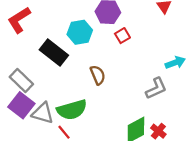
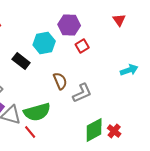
black rectangle: (54, 52) -> (21, 61), size x0.7
gray L-shape: (156, 88) -> (82, 93), moved

